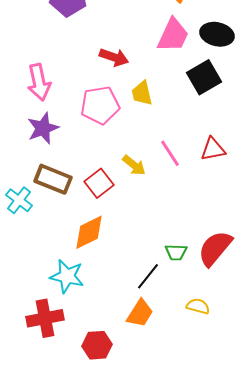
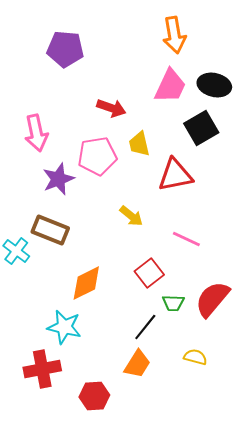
purple star: (43, 128) -> (58, 179), moved
red triangle: (213, 149) -> (175, 175), moved, size x1.4
pink line: (170, 153) -> (186, 239), moved, turned -32
red square: (99, 183) -> (149, 273), moved

